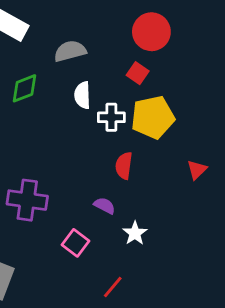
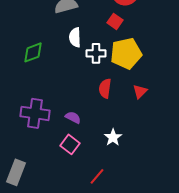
green diamond: (24, 88) -> (33, 52), moved
red triangle: (197, 170) -> (140, 91), moved
purple semicircle: (105, 206) -> (73, 117), moved

